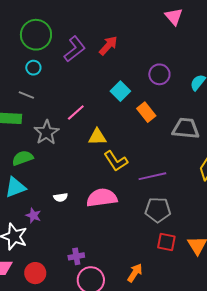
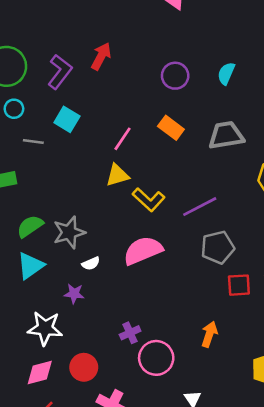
cyan square: (120, 91) -> (67, 119), moved
gray line: (26, 95) -> (33, 141), moved
pink line: (76, 112) -> (123, 139), moved
gray star: (47, 132) -> (69, 232), moved, turned 30
purple star: (33, 216) -> (74, 294), moved

